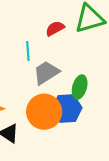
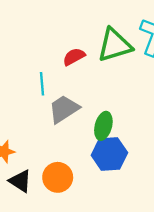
blue hexagon: (67, 109) -> (109, 154), moved
orange circle: (44, 112) -> (58, 177), moved, size x0.7

